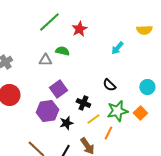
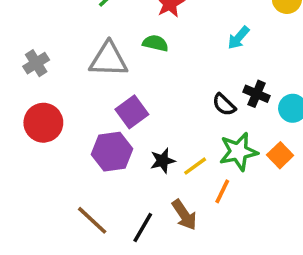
green semicircle: (62, 51) -> (155, 43), moved
gray triangle: (45, 60) -> (108, 59), size x1.6
black cross: (83, 103) -> (257, 94), moved
black star: (66, 123) -> (163, 161), moved

